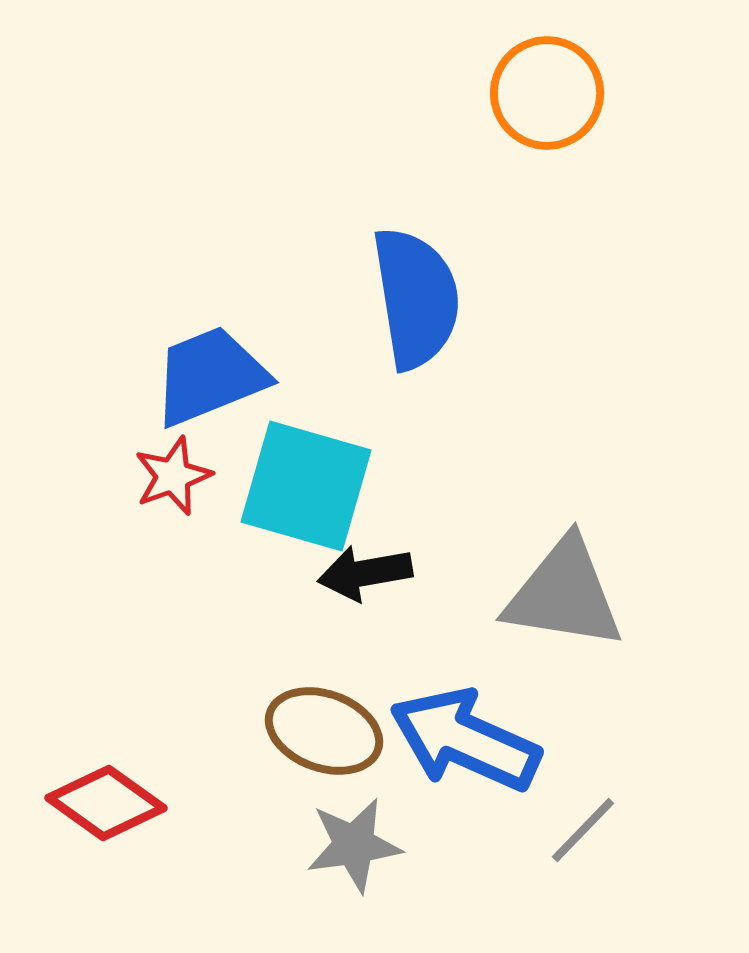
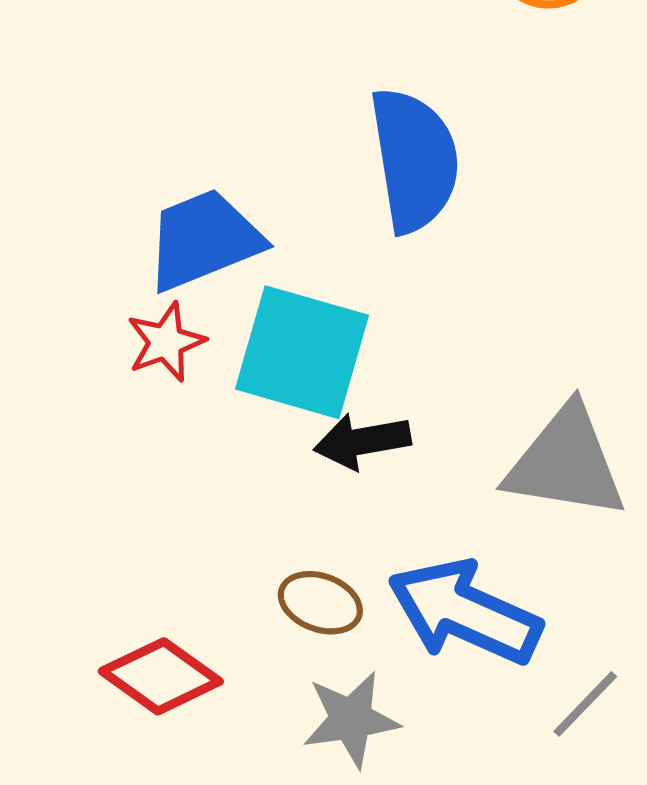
brown ellipse: (324, 731) -> (320, 603), size x0.7
red diamond: (106, 803) -> (161, 676), moved

